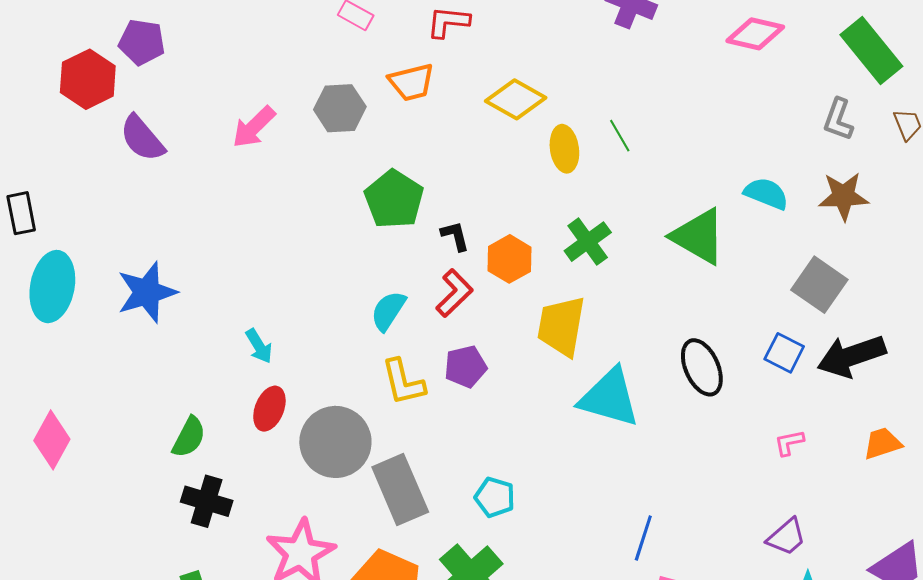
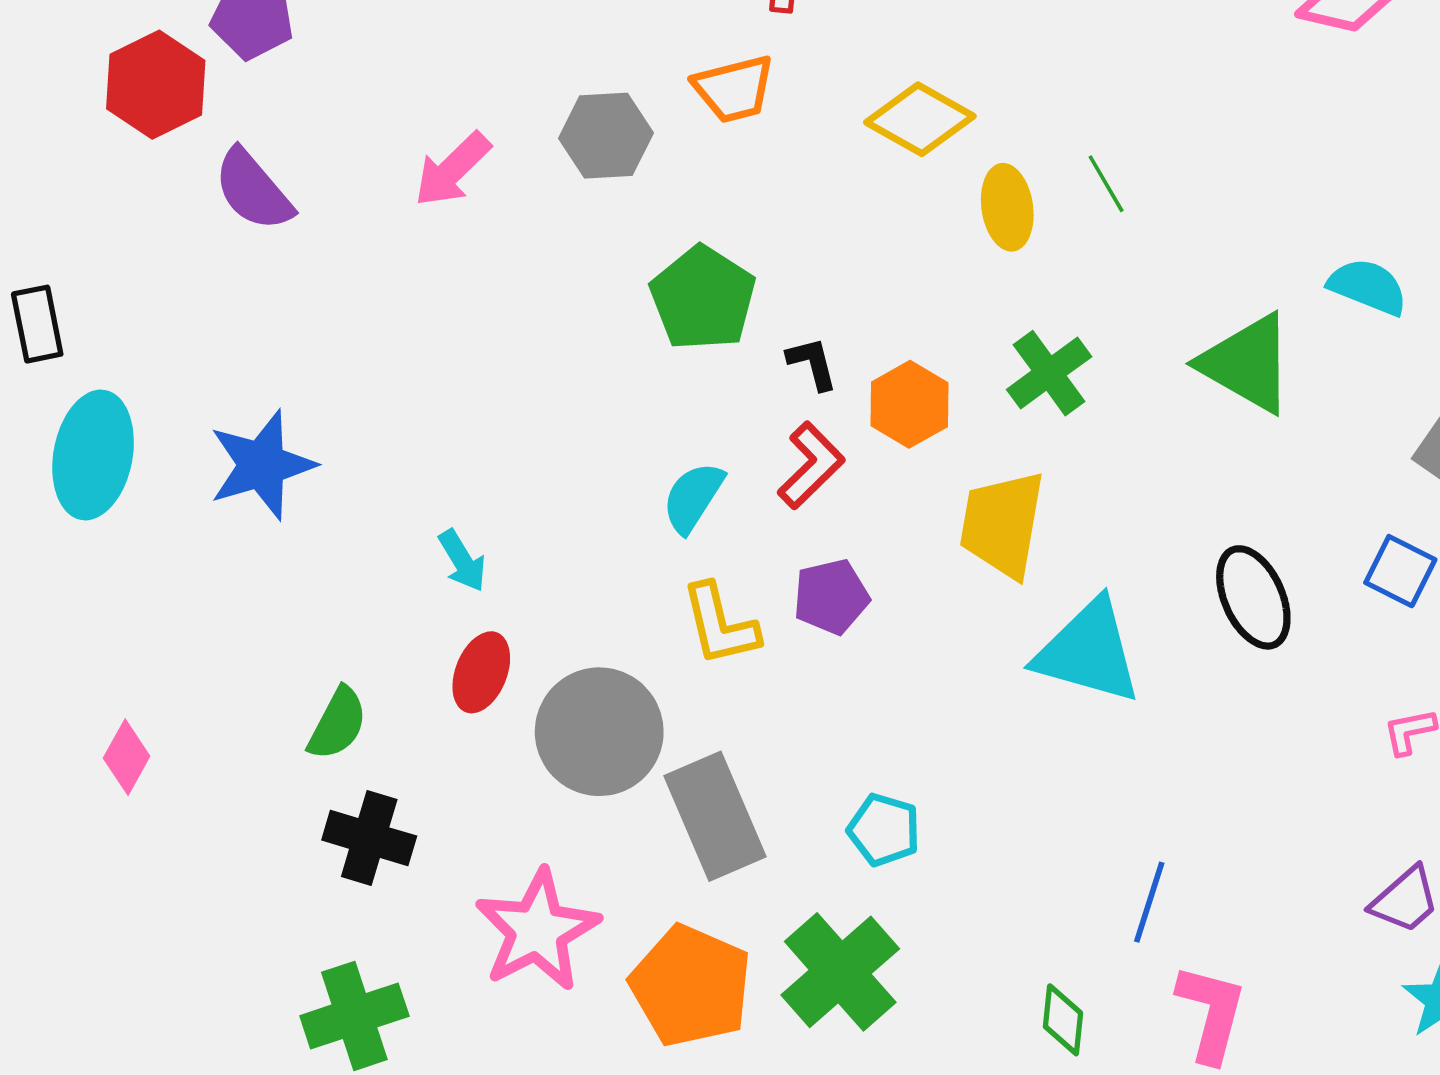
pink diamond: (52, 440) -> (127, 757), moved, size x0.7

